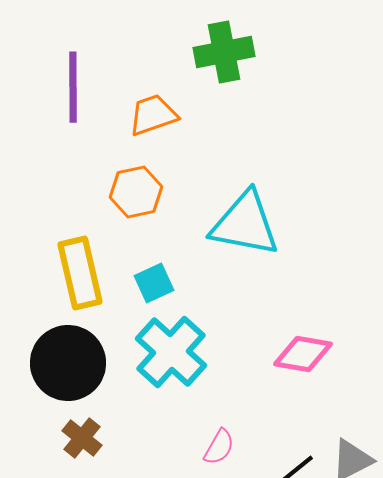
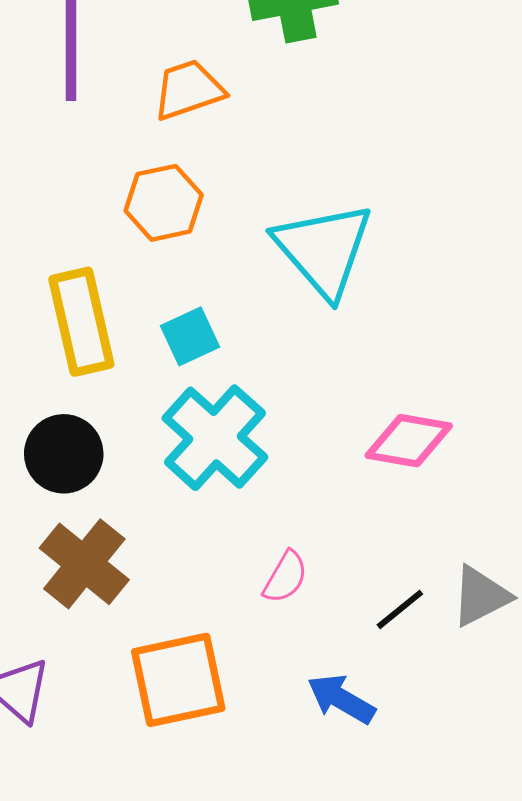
cyan triangle: (245, 224) -> (324, 250), turned 38
black circle: (68, 363) -> (64, 454), size x0.7
brown cross: (82, 438) -> (84, 564), size x1.5

